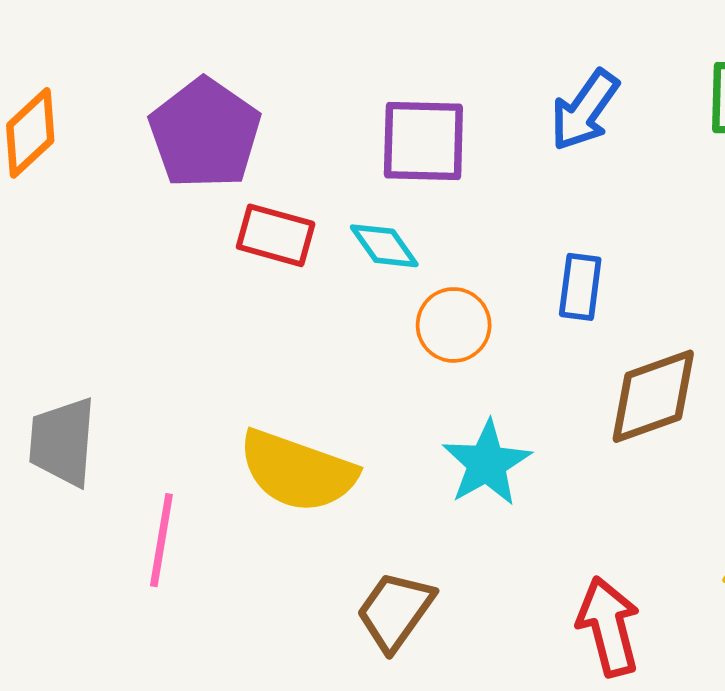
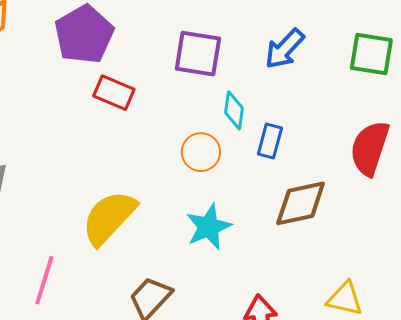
cyan diamond: (384, 246) -> (234, 110), moved, turned 36
yellow semicircle: (298, 471) -> (109, 218), turned 106
pink line: (161, 540) -> (44, 280), moved

